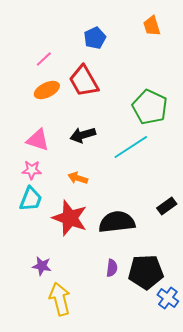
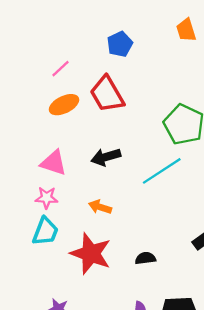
black semicircle: (117, 222) -> (145, 258), size x0.5

